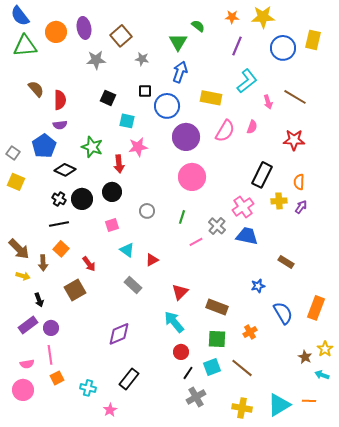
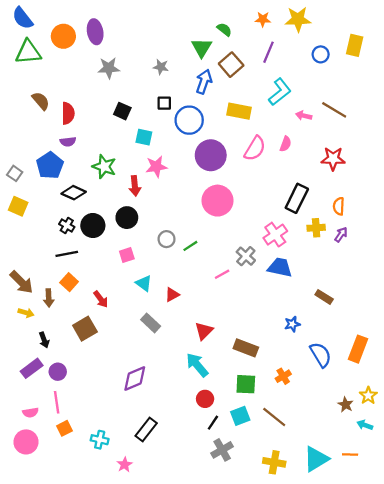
brown square: (121, 36) -> (231, 65), moved
blue circle: (283, 48) -> (321, 54), size x0.6
pink arrow: (268, 102) -> (304, 116), turned 120
green line: (182, 217) -> (190, 246), moved, turned 40

